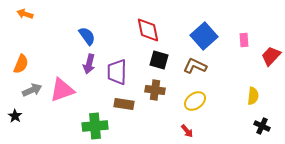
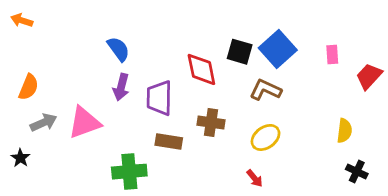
orange arrow: (25, 14) -> (22, 20), moved
red diamond: (148, 30) -> (201, 69), moved
black square: (159, 60) -> (240, 52), moved

